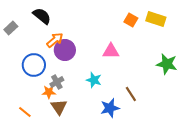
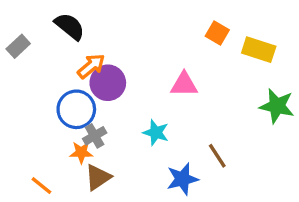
yellow rectangle: (156, 19) -> (259, 50), moved
blue circle: (34, 65) -> (76, 109), moved
brown triangle: (59, 107) -> (98, 177), turned 30

